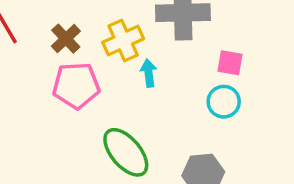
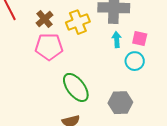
cyan arrow: (149, 73) -> (117, 40), moved

